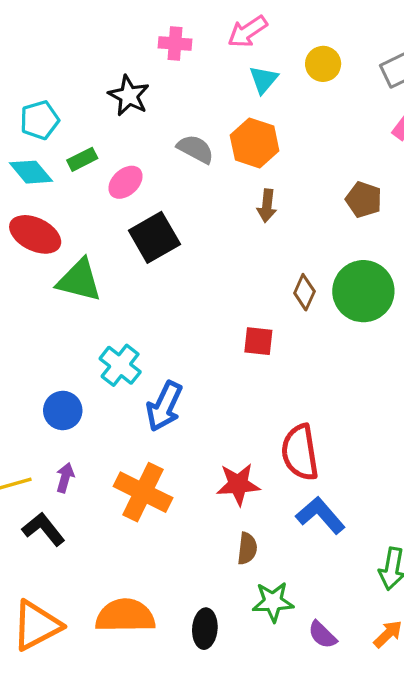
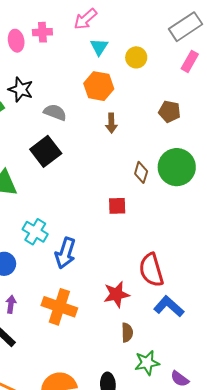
yellow circle: (323, 64) -> (136, 57), moved
black star: (129, 96) -> (21, 89), moved
gray semicircle: (195, 149) -> (55, 112), moved
pink ellipse: (125, 182) -> (16, 41), moved, turned -50

